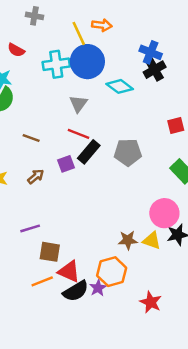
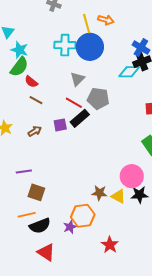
red semicircle: (16, 50) -> (31, 82), moved
cyan diamond: (120, 86) -> (129, 72), moved, turned -45
gray pentagon: (128, 152) -> (98, 99), moved
red triangle: (69, 272) -> (46, 252), moved
black semicircle: (76, 291) -> (40, 226), moved

